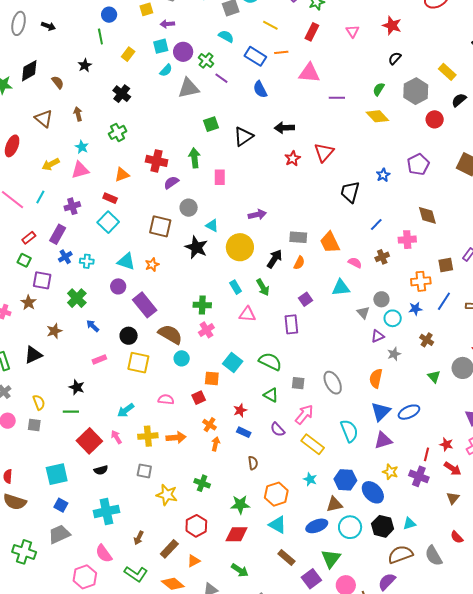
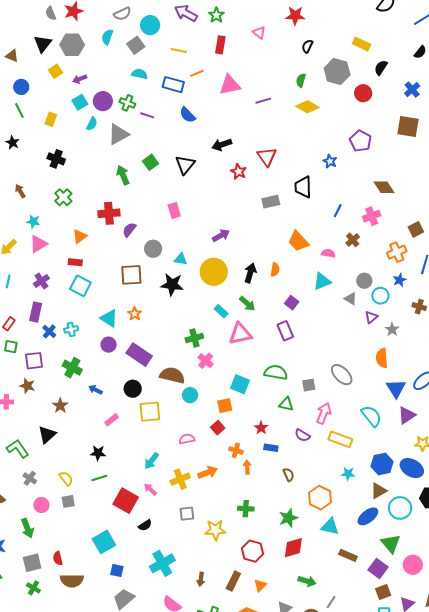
green arrow: (194, 158) -> (123, 175), moved
gray rectangle: (298, 237) -> (271, 202), moved
cyan triangle: (126, 261) -> (109, 318), turned 30
pink triangle: (247, 314) -> (240, 334), size x1.4

